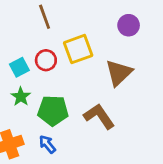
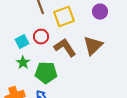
yellow square: (78, 49) -> (64, 17), moved
brown L-shape: (99, 116) -> (65, 48), moved

